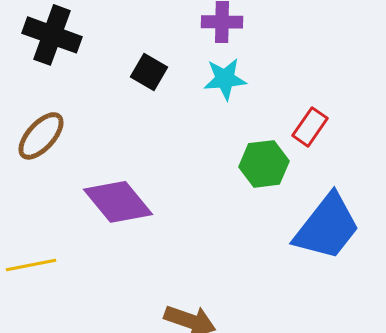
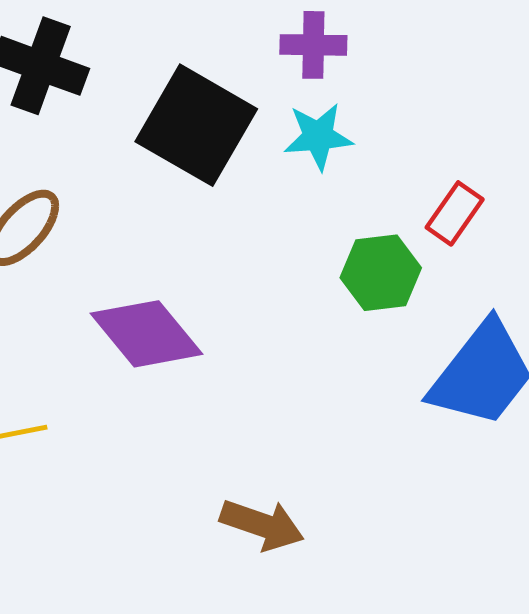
black square: (149, 72) -> (196, 125), size x2.0

